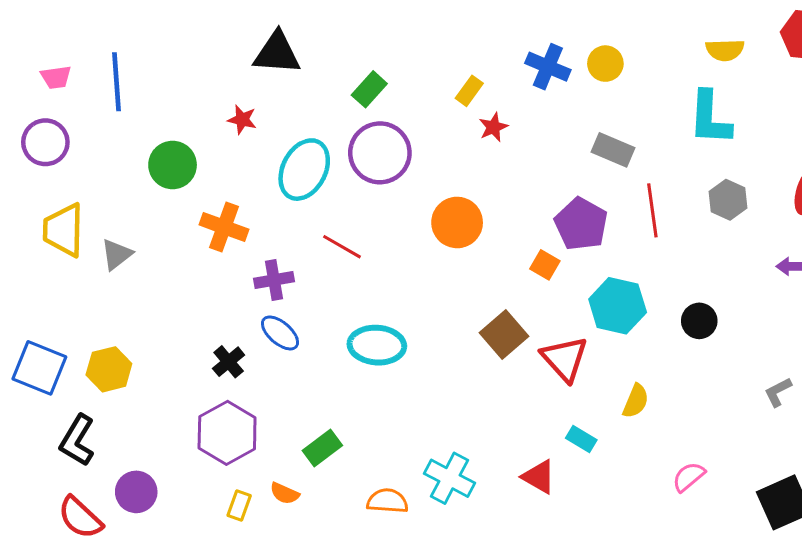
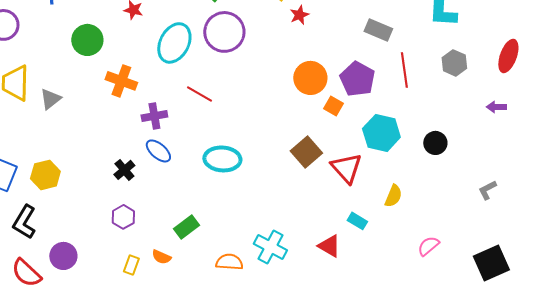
orange circle: (457, 222) -> (310, 78), moved
purple hexagon: (227, 433) -> (123, 217), size x0.6

